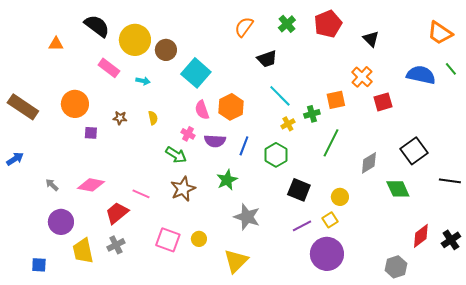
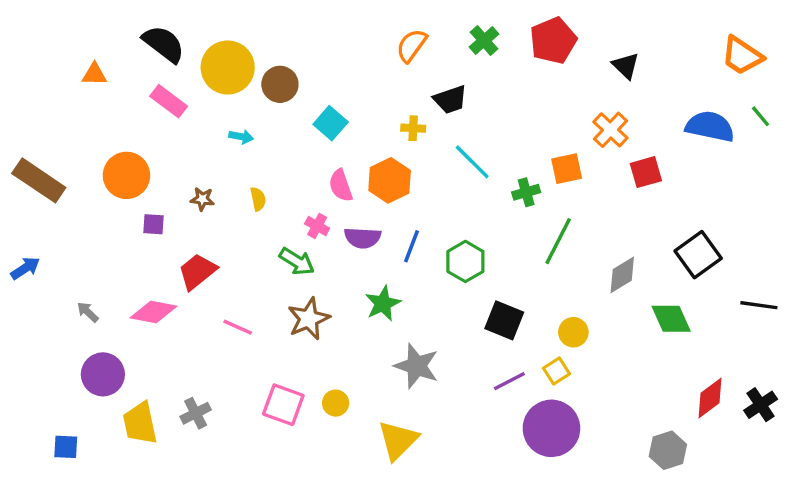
pink rectangle: (109, 68) -> (169, 101), moved
cyan square: (196, 73) -> (331, 123), size x0.7
yellow cross: (288, 124) -> (413, 128), moved, turned 32
red trapezoid: (117, 213) -> (197, 272), moved

